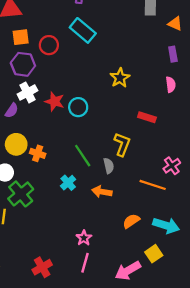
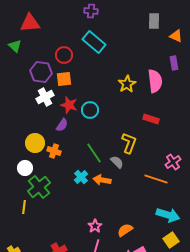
orange square: (21, 37) -> (64, 79), moved
pink semicircle: (171, 85) -> (155, 81), moved, size x1.6
purple semicircle: (12, 110) -> (62, 125), moved
gray semicircle: (109, 166) -> (117, 162), turned -32
orange arrow: (102, 192) -> (102, 180), moved
orange semicircle: (131, 221) -> (125, 230), moved
yellow square: (154, 254) -> (171, 240), moved

